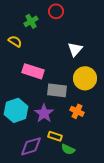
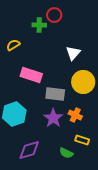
green cross: (31, 21) -> (39, 25), moved, turned 32
yellow semicircle: (15, 41) -> (13, 45), turned -64
purple star: (44, 113) -> (53, 118), moved
yellow rectangle: (55, 136) -> (82, 140), moved

